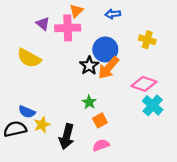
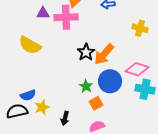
purple triangle: (43, 24) -> (43, 13), turned -40
blue circle: (105, 49) -> (110, 81), moved
cyan cross: (153, 105) -> (145, 89), turned -30
blue semicircle: (27, 112) -> (28, 95), turned -42
black arrow: (67, 137) -> (65, 118), size x0.6

